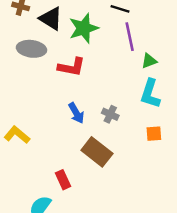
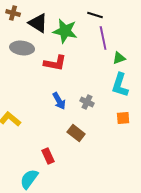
green star: (84, 28) -> (65, 31), turned 30
brown rectangle: (97, 152) -> (76, 133), size x0.7

